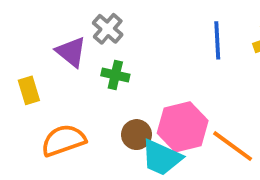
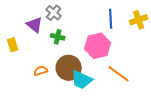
pink hexagon: (183, 127) -> (98, 46), moved
brown circle: (136, 135) -> (69, 68), size x1.6
orange semicircle: (63, 140) -> (41, 71), moved, size x0.6

